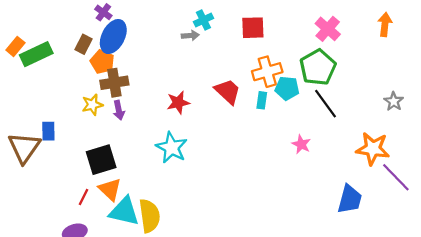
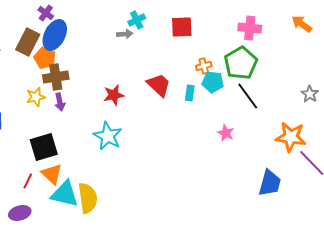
orange arrow: (385, 24) -> (302, 24), turned -60
pink cross: (328, 29) -> (250, 28), turned -35
brown rectangle: (84, 44) -> (28, 42), size x1.5
orange cross: (267, 72) -> (204, 66), moved, size x0.6

